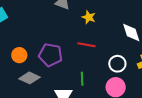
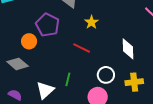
orange circle: (19, 55) -> (29, 41), moved
purple pentagon: (51, 55) -> (48, 25), moved

